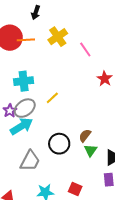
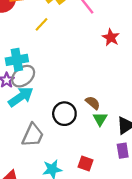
cyan cross: (24, 81) -> (17, 60), moved
yellow line: (52, 98) -> (41, 24), moved
brown semicircle: (85, 136) -> (93, 103), turned 96

